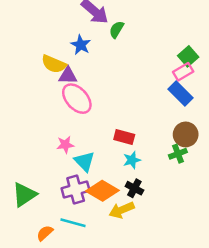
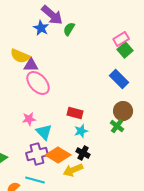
blue star: (81, 45) -> (41, 28), moved
pink rectangle: (183, 72) -> (121, 39), moved
green cross: (178, 154) -> (117, 126), turned -32

